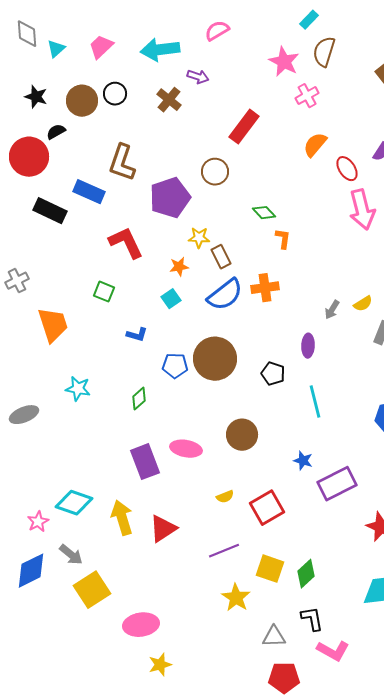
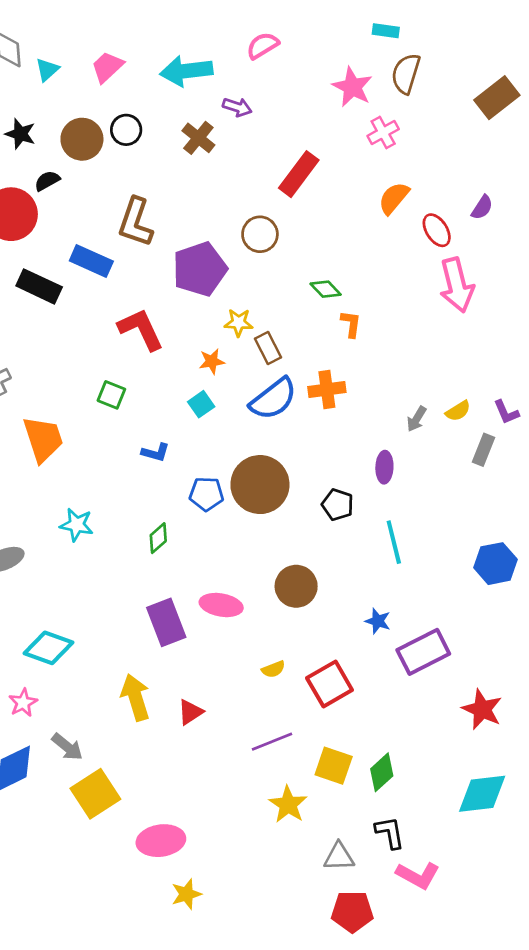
cyan rectangle: (309, 20) -> (386, 31), turned 54
cyan diamond: (74, 503) -> (48, 648), moved
red triangle: (163, 529) -> (190, 712), size x0.7

